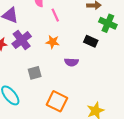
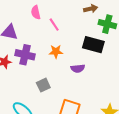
purple cross: (22, 40) -> (25, 55), turned -30
black rectangle: (91, 41) -> (93, 45), size x1.5

